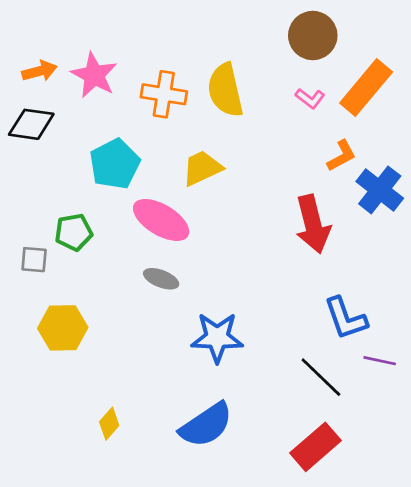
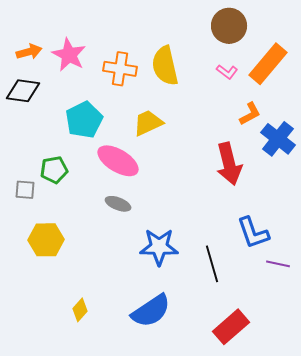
black line: (321, 377) -> (212, 264), moved, turned 30

